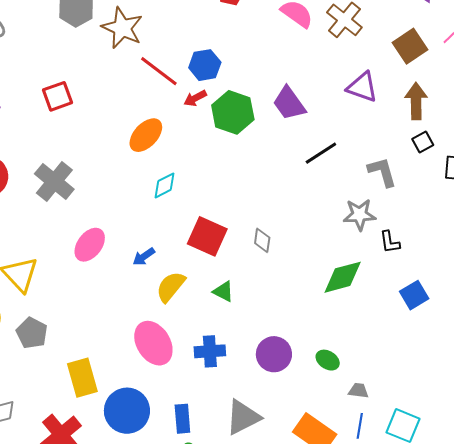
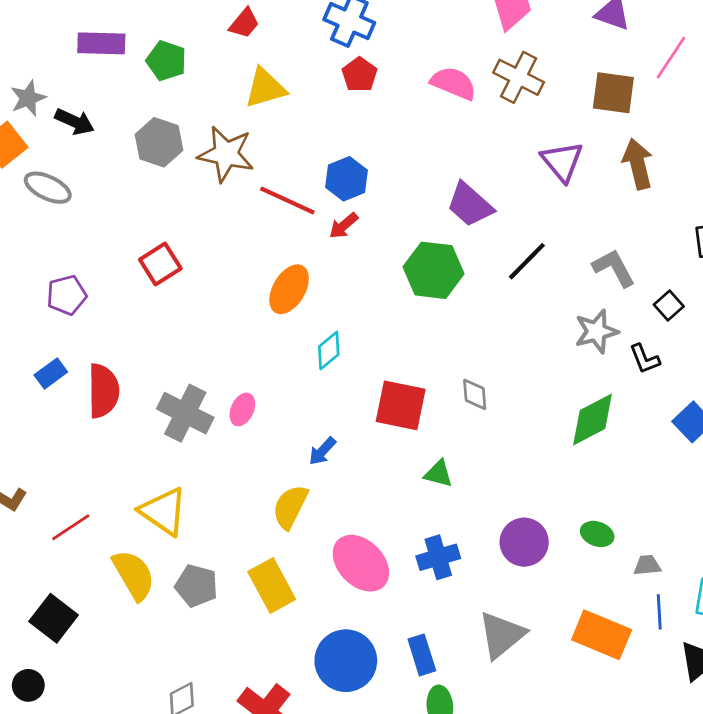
brown square: (410, 46) -> (613, 93), turned -36
purple triangle: (362, 87) -> (562, 161), turned 44
green hexagon: (233, 112) -> (433, 270), moved
black square: (423, 142) -> (669, 306), moved
gray cross: (54, 181) -> (185, 413), moved
pink ellipse: (90, 245) -> (242, 409), moved, size x0.7
yellow semicircle: (171, 287) -> (290, 507), moved
yellow rectangle: (82, 378) -> (272, 586), moved

